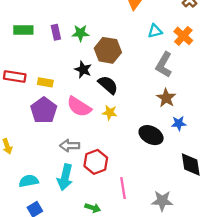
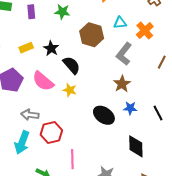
green star: (80, 33) -> (62, 12), moved
brown hexagon: (108, 50) -> (92, 35), moved
yellow rectangle: (45, 82) -> (26, 48), moved, turned -40

